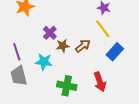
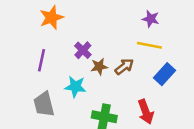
yellow line: (103, 29) -> (149, 45), turned -42
purple line: (17, 52) -> (41, 60), moved, turned 30

